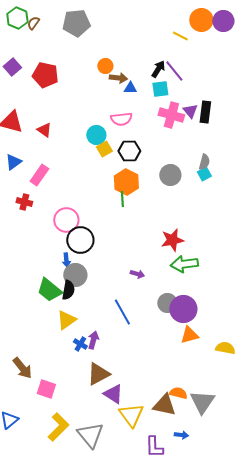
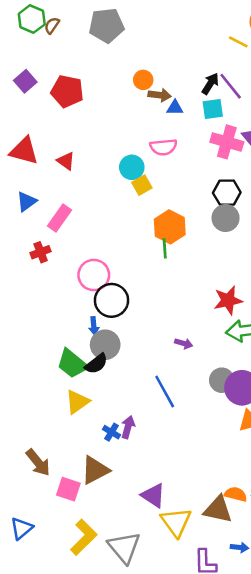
black hexagon: (129, 151) -> (227, 193), moved
red cross: (24, 202) -> (41, 252), turned -35
black semicircle: (68, 290) -> (96, 364), turned 42
yellow triangle: (66, 320) -> (77, 402), moved
brown triangle: (98, 374) -> (95, 470), moved

